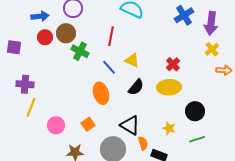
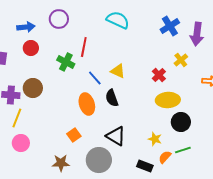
brown circle: (66, 33) -> (33, 88), moved
red line: (111, 36) -> (84, 47), moved
yellow cross: (212, 49) -> (181, 60), moved
black semicircle: (136, 87) -> (112, 98), moved, turned 120
yellow ellipse: (169, 87) -> (168, 100), moved
pink circle: (56, 125) -> (21, 143), moved
orange semicircle: (143, 143) -> (165, 157), moved, turned -120

